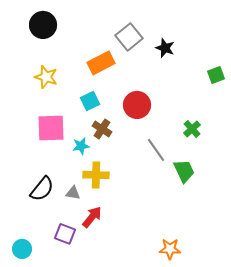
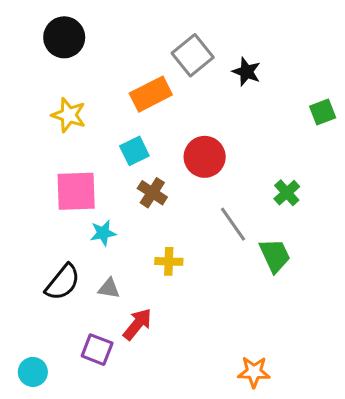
cyan star: (81, 146) -> (103, 233), moved
yellow cross: (96, 175) -> (169, 261), moved, size x0.7

